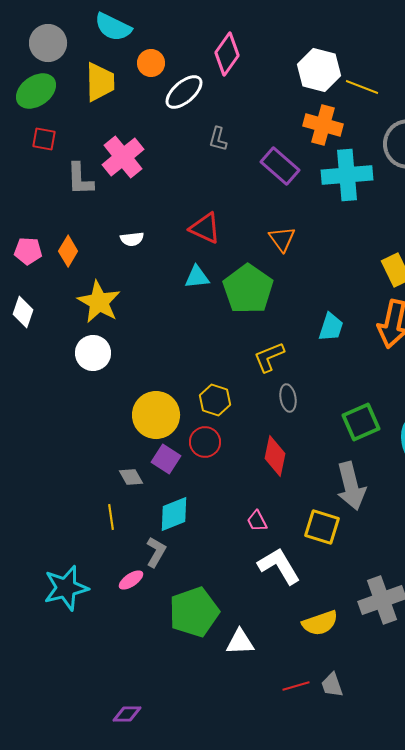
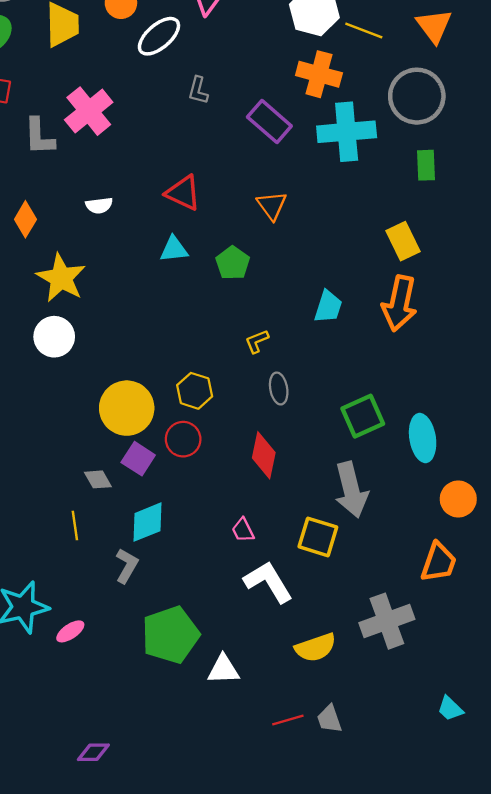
green pentagon: (248, 289) -> (233, 263), size x0.6
yellow L-shape: (269, 357) -> (257, 341), size x0.7
pink ellipse: (131, 580) -> (70, 631), moved

